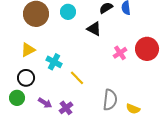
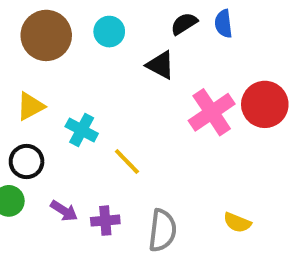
pink cross: (120, 53) -> (212, 112), size x1.6
gray semicircle: (110, 100) -> (162, 230), moved
purple cross: (66, 108) -> (105, 221), turned 32

